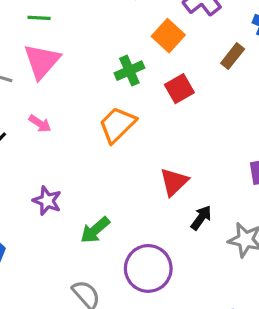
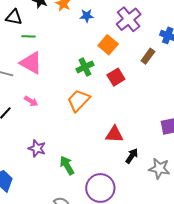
pink triangle: (42, 61) -> (31, 63), turned -40
red triangle: (174, 182) -> (114, 134), turned 48
green arrow: (95, 230) -> (67, 165), turned 102

